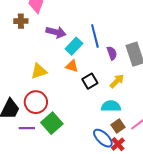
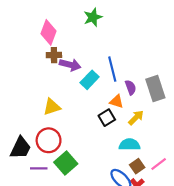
brown cross: (21, 21) -> (54, 55), moved
orange triangle: (72, 66) -> (117, 101), moved

